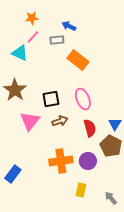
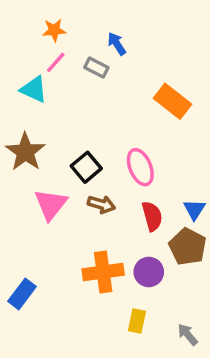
blue arrow: (69, 26) -> (117, 44), turned 32
gray rectangle: (57, 40) -> (96, 67), turned 32
orange rectangle: (78, 60) -> (172, 101), moved
black square: (51, 99) -> (86, 167), turned -30
brown arrow: (60, 121) -> (101, 204), turned 35

